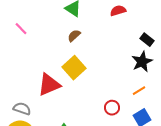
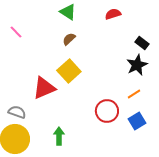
red circle: (112, 108) -> (107, 111), size x1.5

